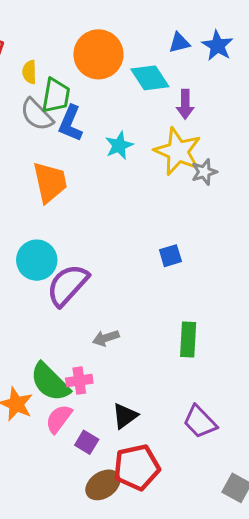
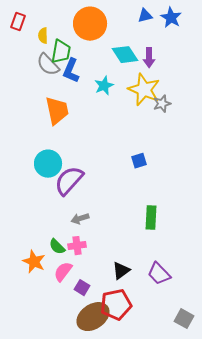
cyan diamond: (150, 78) -> (125, 55), moved
gray arrow: (106, 338) -> (80, 219), moved
green semicircle: (50, 382) -> (57, 247), size x0.6
black triangle: (125, 416) -> (121, 271), moved
brown ellipse: (103, 485) -> (93, 317), size x1.4

